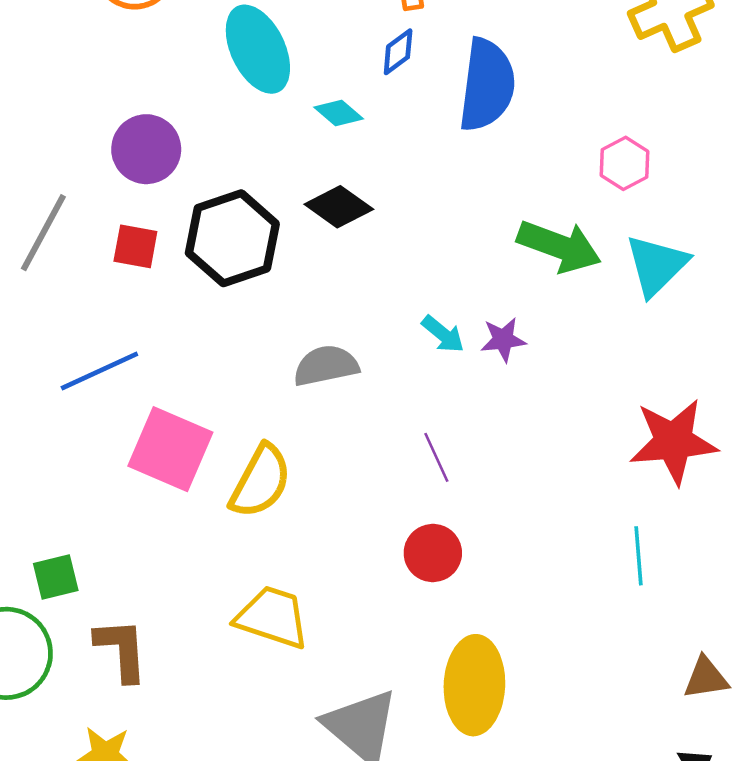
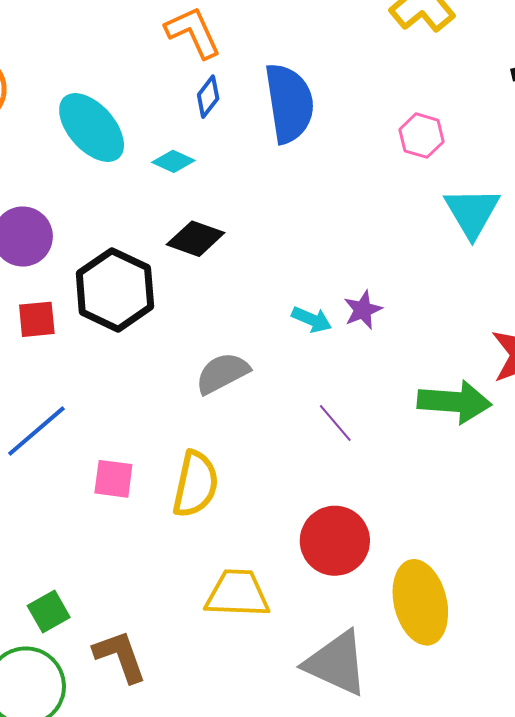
green arrow: (559, 246) -> (454, 402), moved
pink square: (170, 449) -> (113, 479), size x0.6
red circle: (433, 553) -> (335, 541), moved, size x1.4

